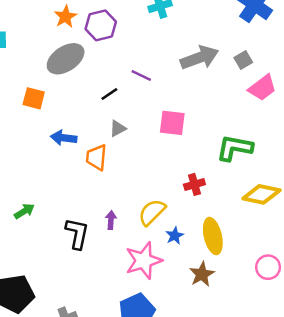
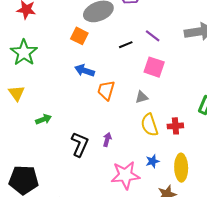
orange square: (34, 98) -> (79, 36), moved
pink square: (172, 123) -> (154, 67), moved
gray triangle: (118, 128) -> (142, 97), moved
yellow semicircle: (152, 212) -> (149, 125), moved, turned -75

